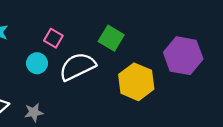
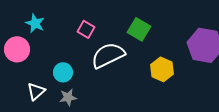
cyan circle: (37, 63) -> (63, 72), moved
yellow hexagon: (136, 82) -> (162, 69), size x0.7

